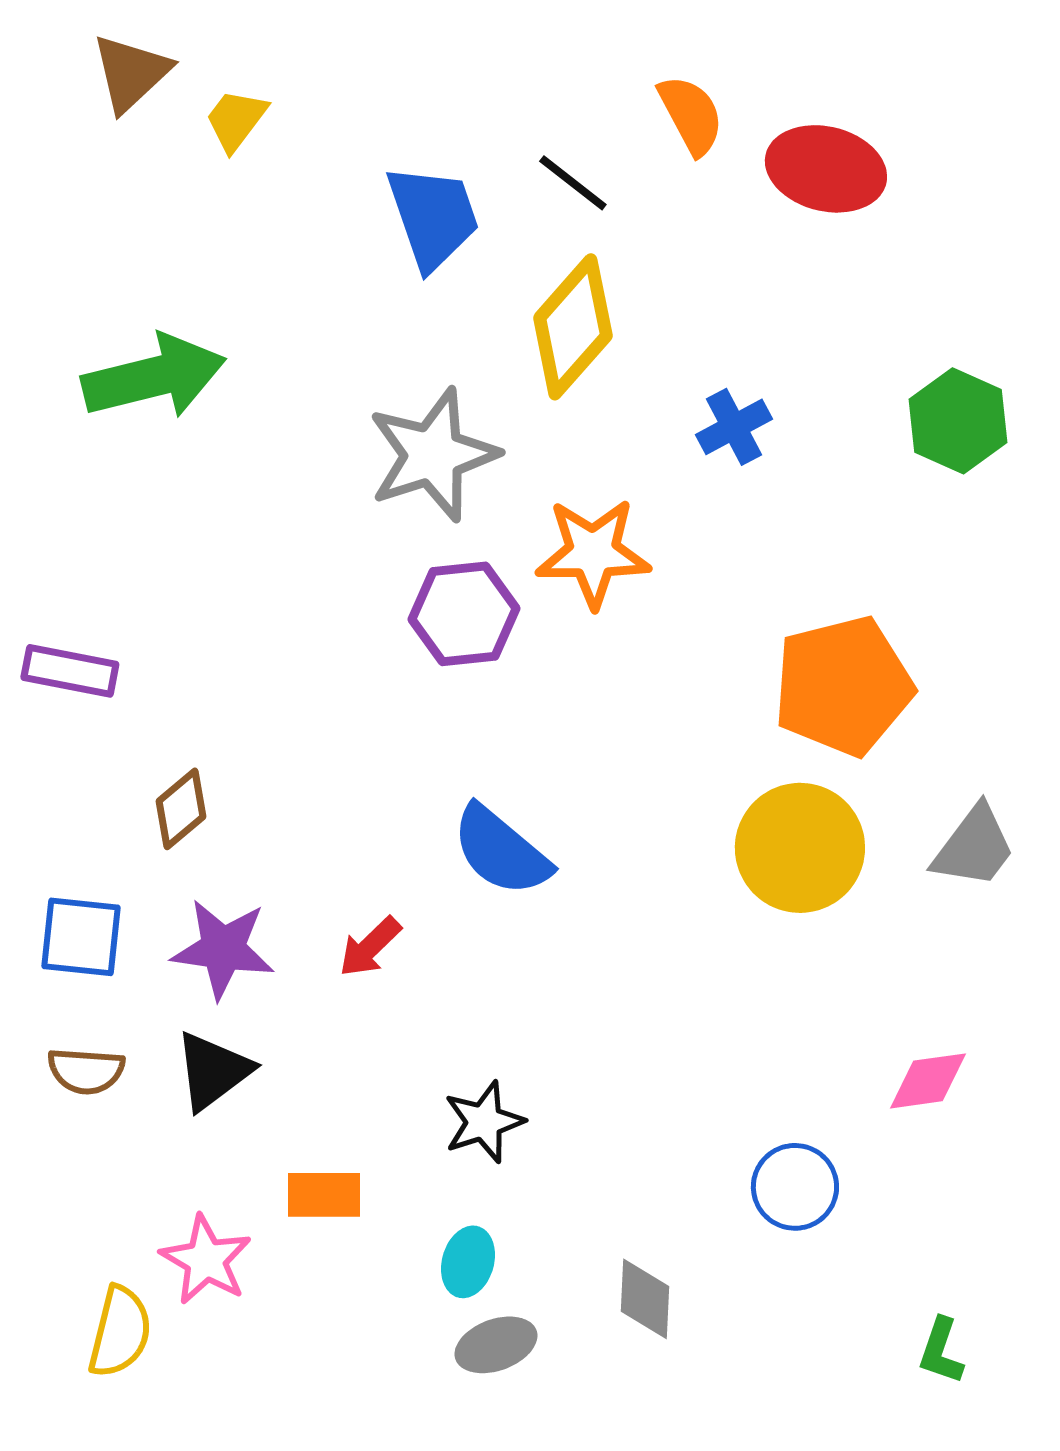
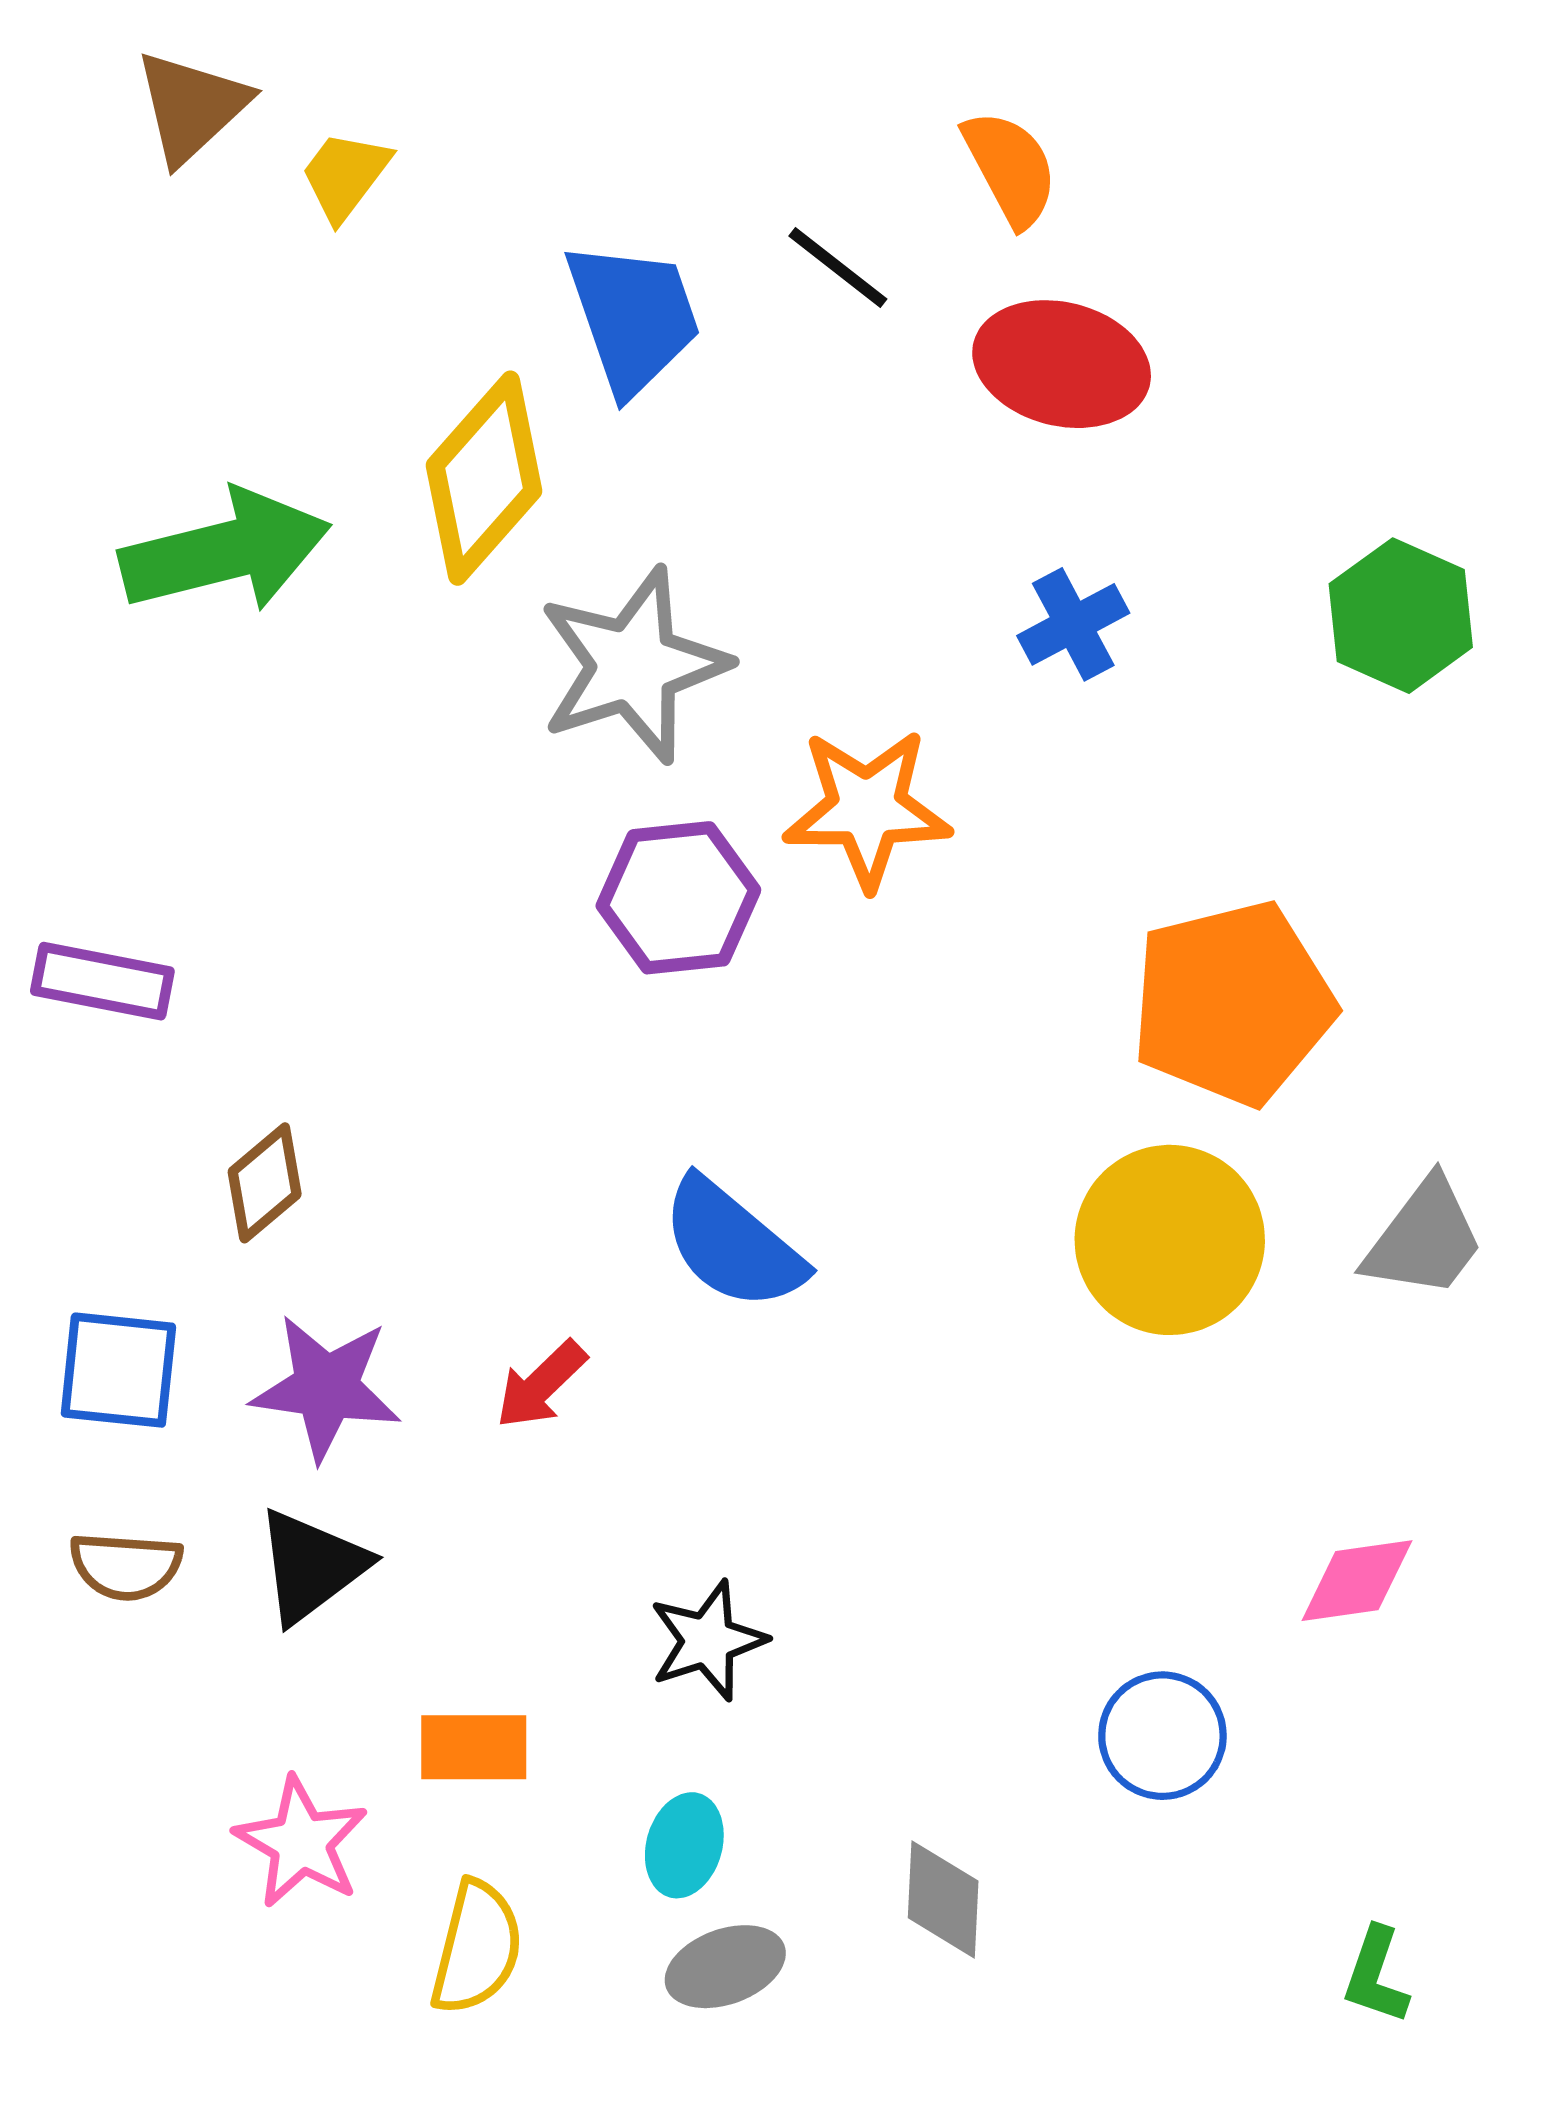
red ellipse: (826, 169) -> (1062, 364), moved
yellow diamond: (573, 327) -> (484, 478), moved
yellow semicircle: (120, 1332) -> (477, 1948), moved

